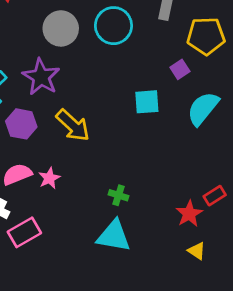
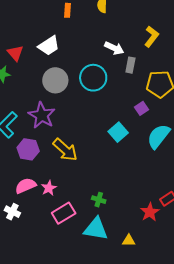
cyan square: (147, 102) -> (118, 132), turned -36
pink rectangle: (24, 232) -> (64, 213), moved
yellow triangle: (197, 251) -> (129, 241), moved, turned -32

